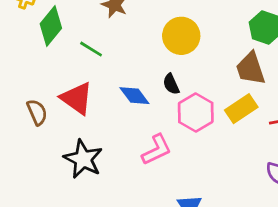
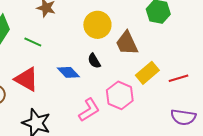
brown trapezoid: (251, 68) -> (127, 43), moved
pink hexagon: (196, 112) -> (120, 95), moved

